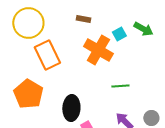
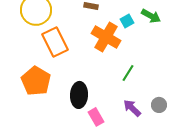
green line: (120, 86) -> (128, 73), turned -54

